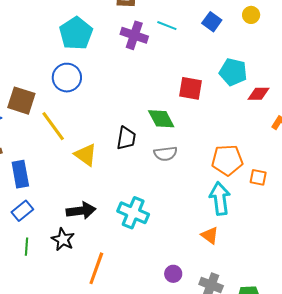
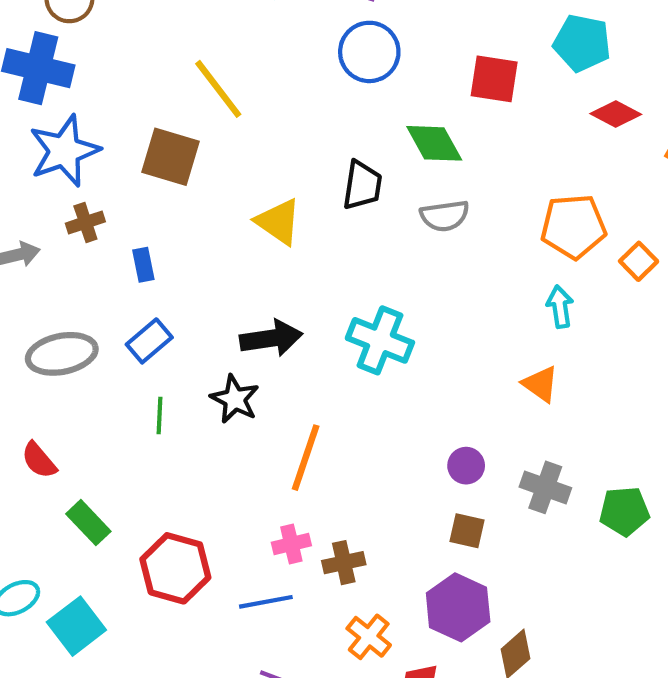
blue circle: (67, 78) -> (369, 52), moved
red diamond: (258, 94) -> (616, 114), moved, turned 30
brown square: (21, 101) -> (171, 157), moved
yellow line: (53, 126) -> (218, 89), moved
blue rectangle: (20, 174) -> (143, 265), size x0.6
orange square: (258, 177) -> (639, 261), turned 36
cyan arrow: (220, 198) -> (560, 307), size x0.6

